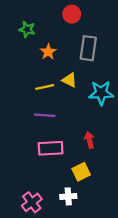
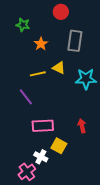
purple line: (45, 115) -> (26, 97), moved, turned 48
red arrow: (89, 140) -> (82, 126), moved
yellow square: (81, 172) -> (59, 146), moved, turned -35
white cross: (68, 196) -> (41, 157), moved, turned 32

